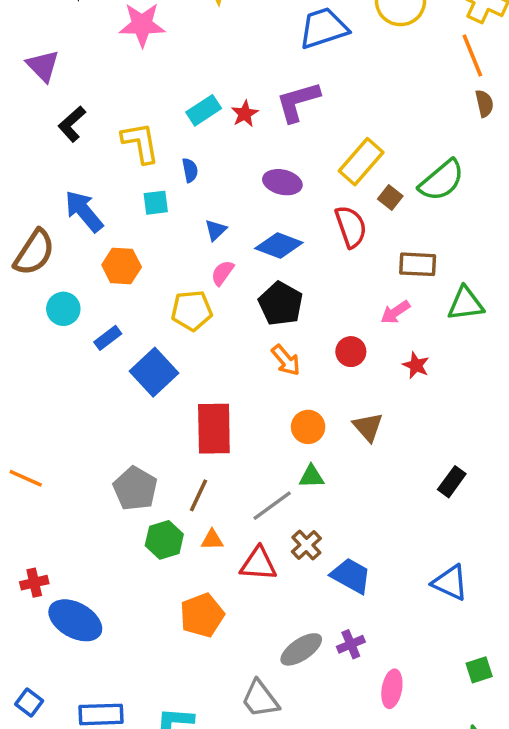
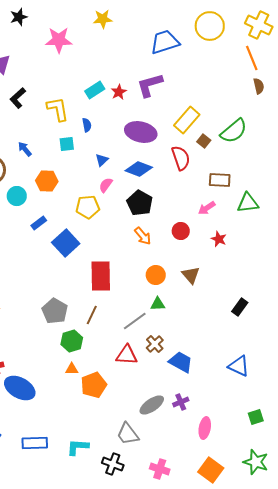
purple ellipse: (282, 182) -> (141, 132), size x1.4
blue arrow: (84, 211) -> (25, 149), size x0.6
cyan circle: (63, 309) -> (17, 196), moved
orange triangle: (212, 540) -> (72, 369), moved

